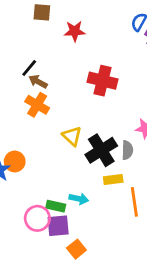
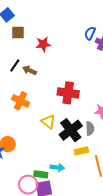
black line: (29, 68) -> (15, 65), moved
red cross: (102, 81) -> (68, 93), moved
brown arrow: (38, 82) -> (30, 70), moved

